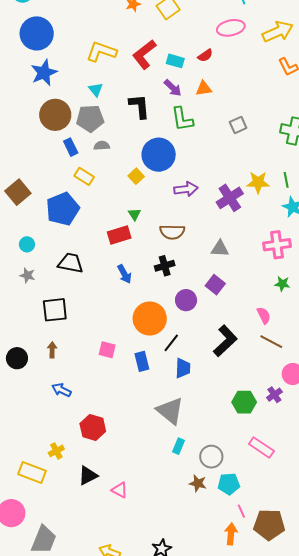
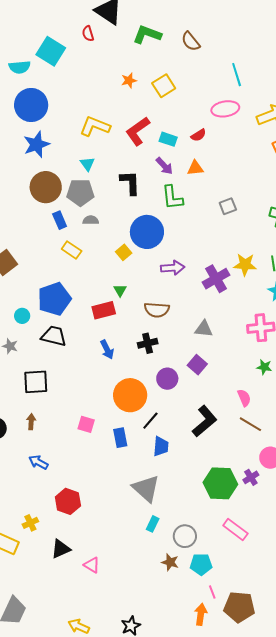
blue pentagon: (63, 209) -> (54, 299), moved
cyan circle: (27, 244) -> (22, 316), moved
green hexagon: (244, 402) -> (220, 483), size x1.4

